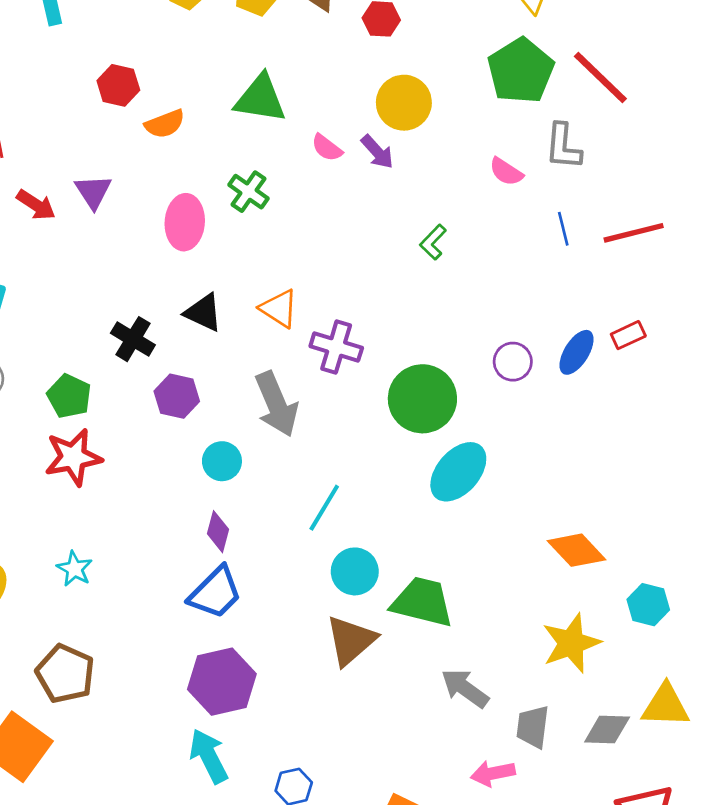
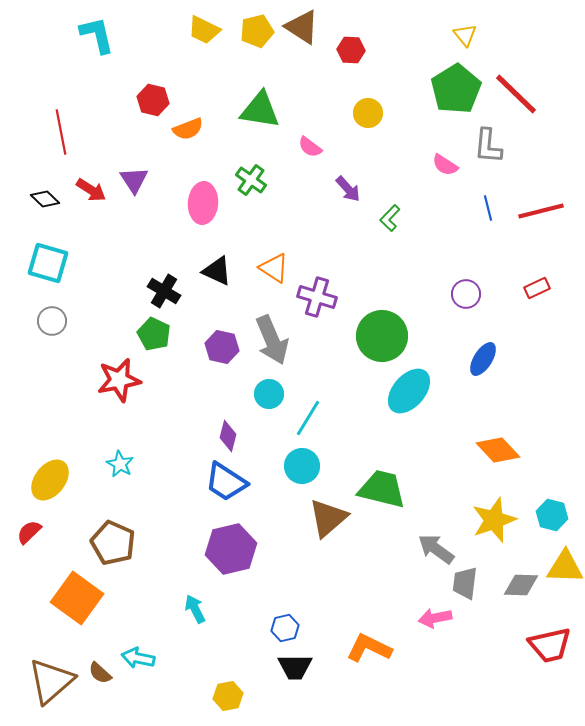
yellow circle: (404, 103) -> (368, 113), size x0.7
purple arrow: (377, 152) -> (348, 189), moved
blue ellipse: (577, 352) -> (483, 359), moved
purple circle: (513, 362) -> (466, 294), moved
green pentagon: (69, 396) -> (154, 334), moved
purple hexagon: (177, 396) -> (222, 347), moved
cyan circle: (222, 461) -> (269, 394), moved
cyan circle: (355, 571) -> (302, 466), moved
blue trapezoid: (215, 593) -> (226, 482), turned 78
cyan hexagon: (648, 605) -> (552, 515), moved
gray arrow: (465, 688) -> (436, 549), moved
cyan arrow: (209, 756) -> (195, 609), moved, size x0.7

